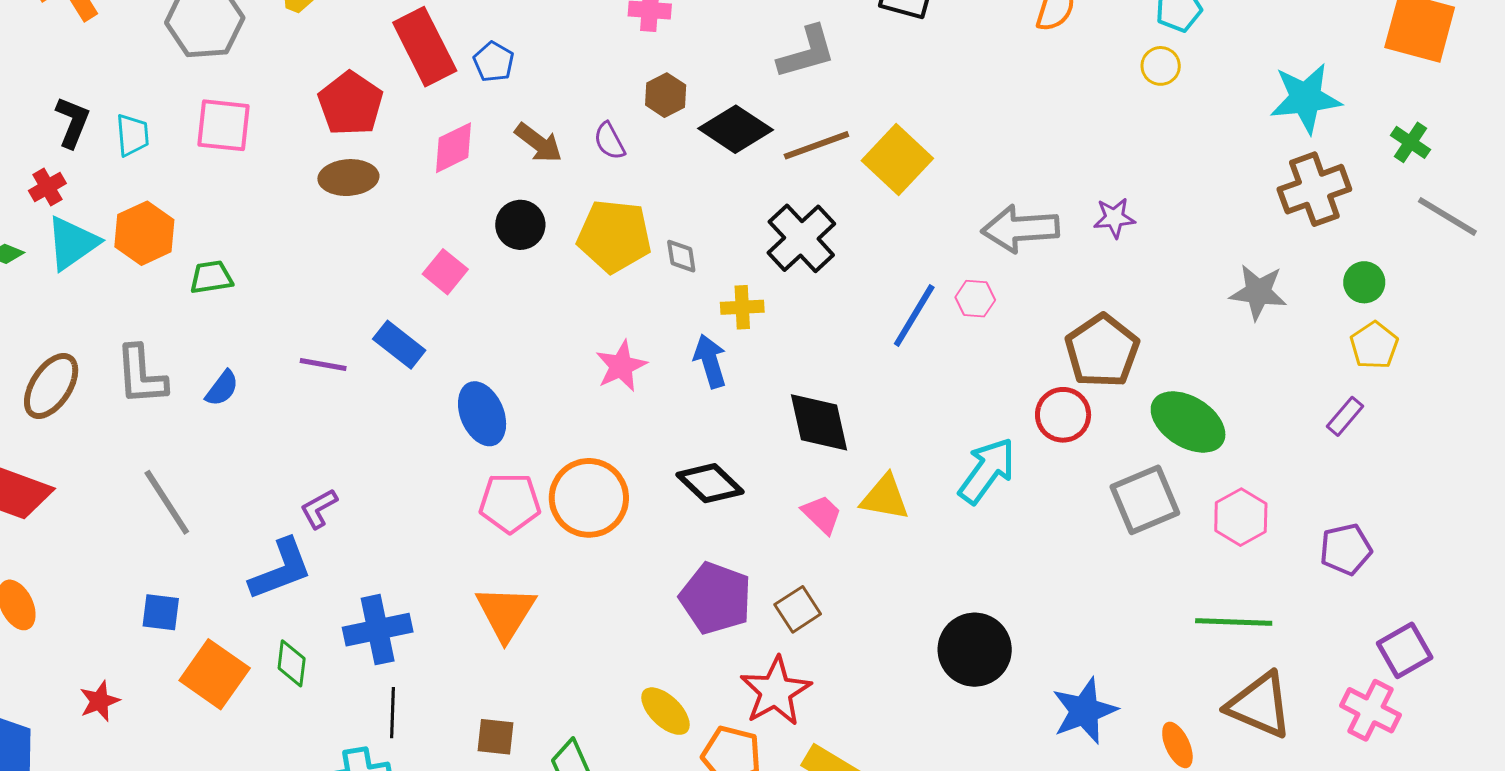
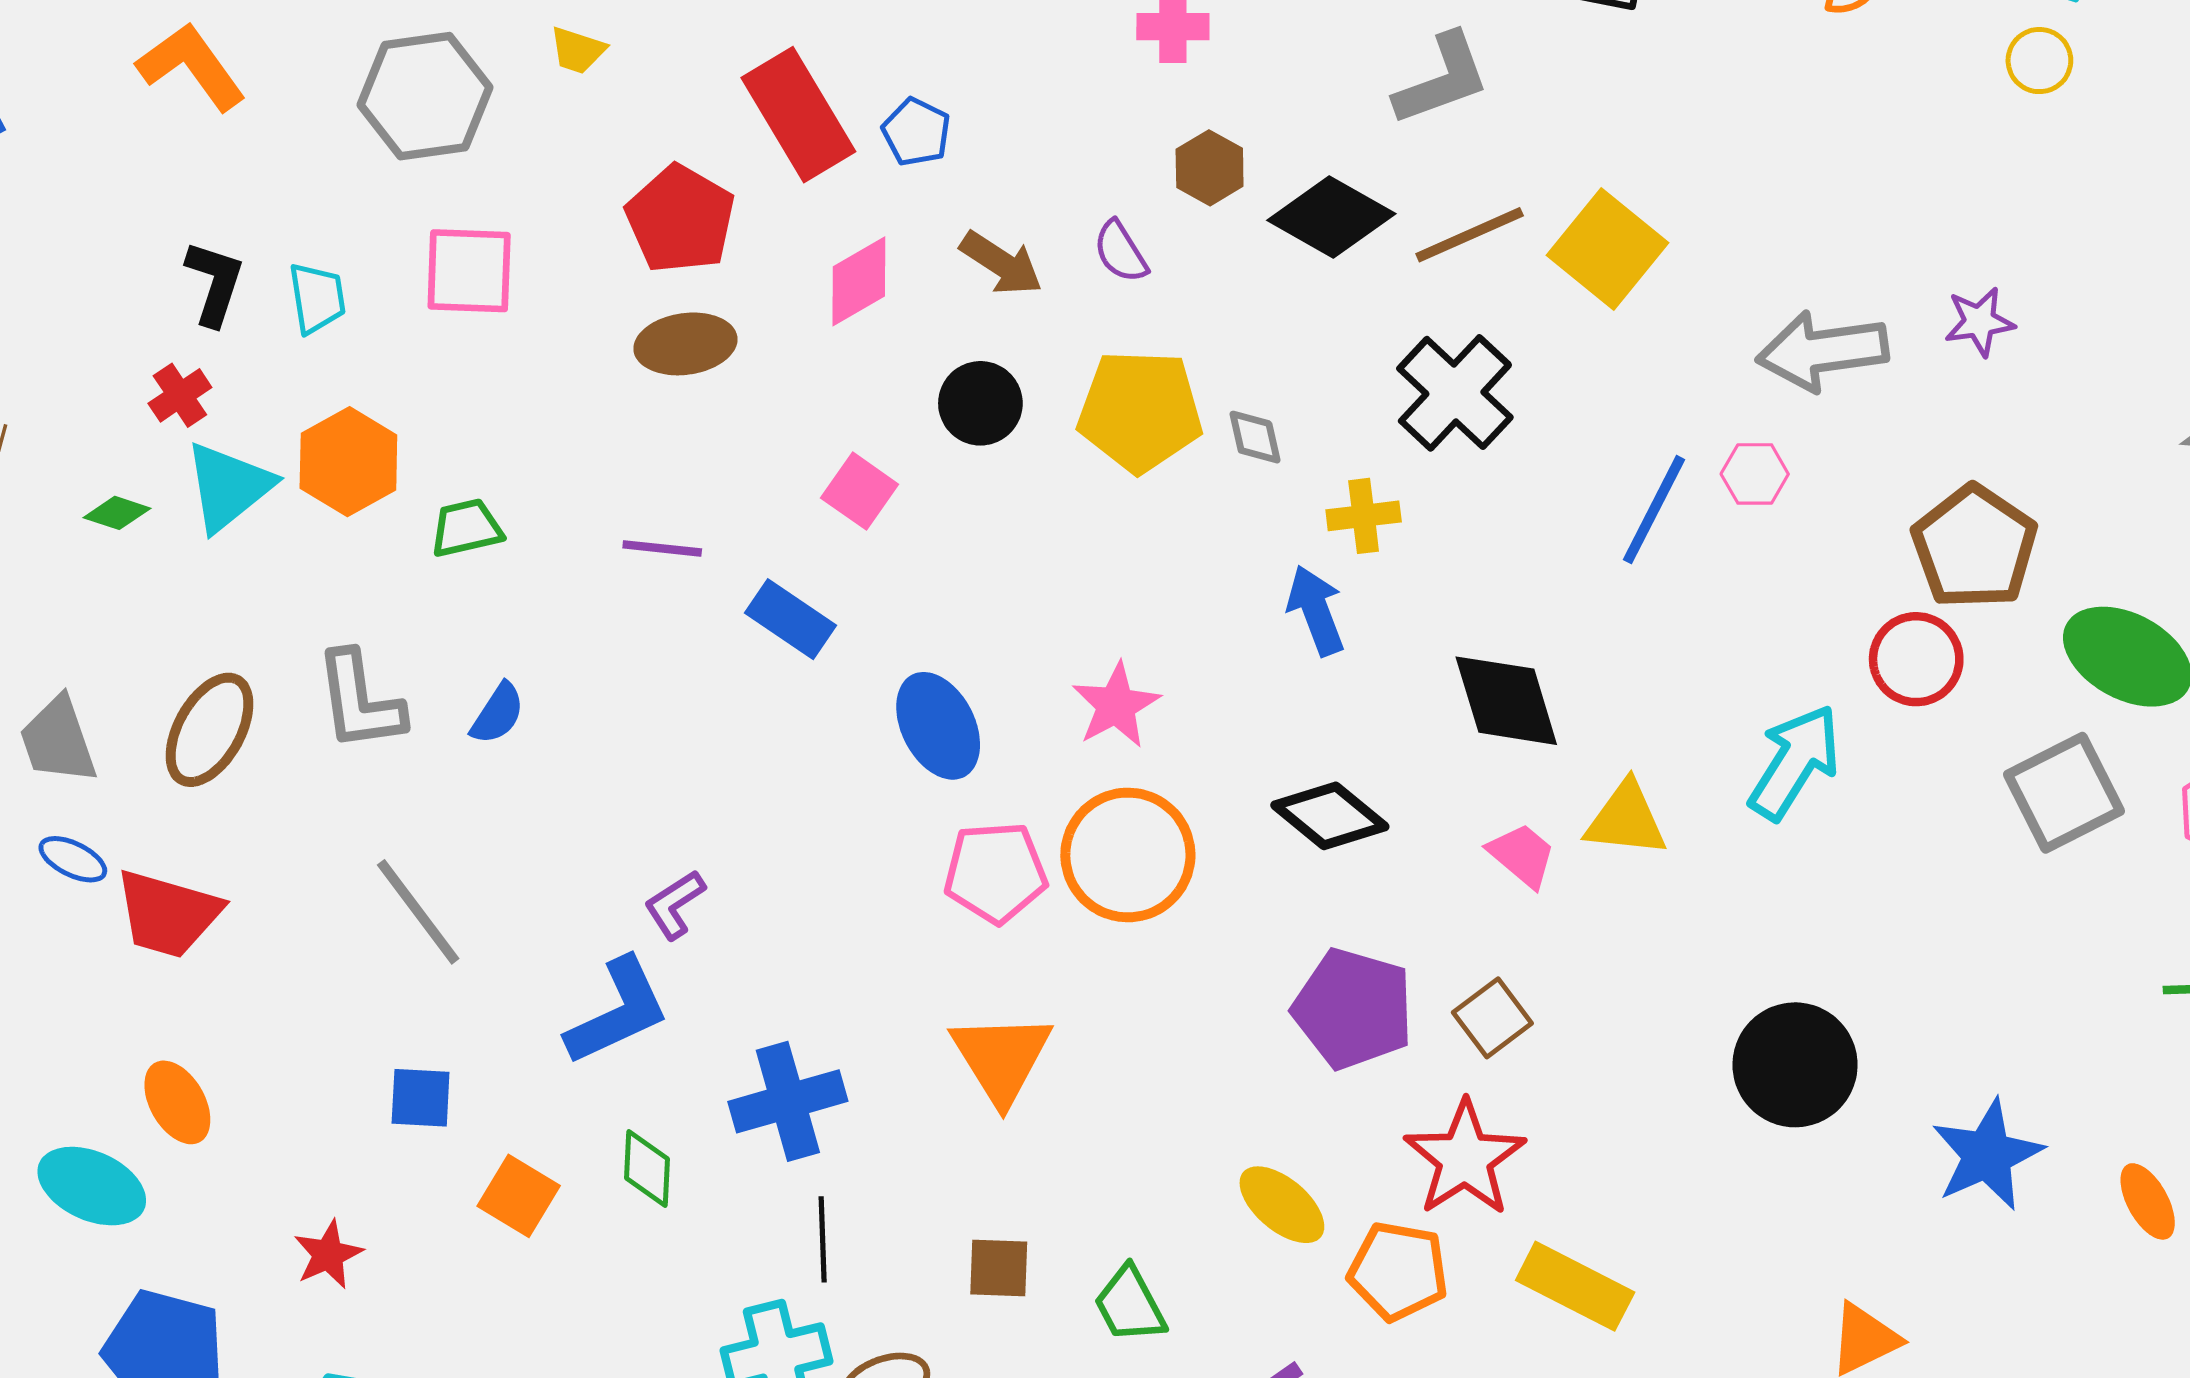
purple line: (323, 364) -> (662, 548), moved
pink star: (621, 366) -> (1116, 705), moved
orange square: (215, 674) -> (519, 1196), size x0.7

